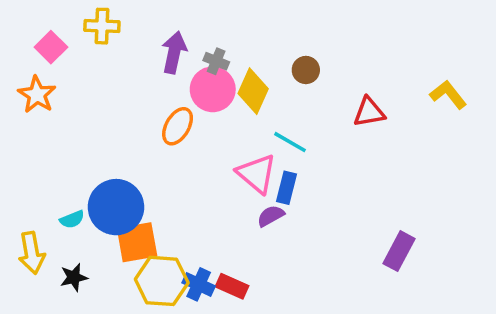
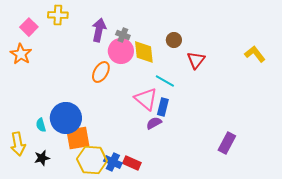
yellow diamond: (253, 91) -> (144, 52), turned -30
red triangle: (369, 112) -> (196, 60), moved, turned -42
cyan semicircle: (72, 219) -> (41, 125), turned 96

